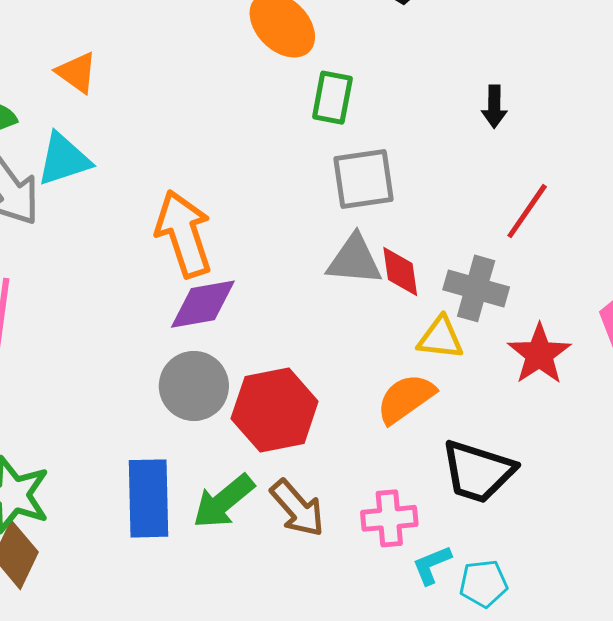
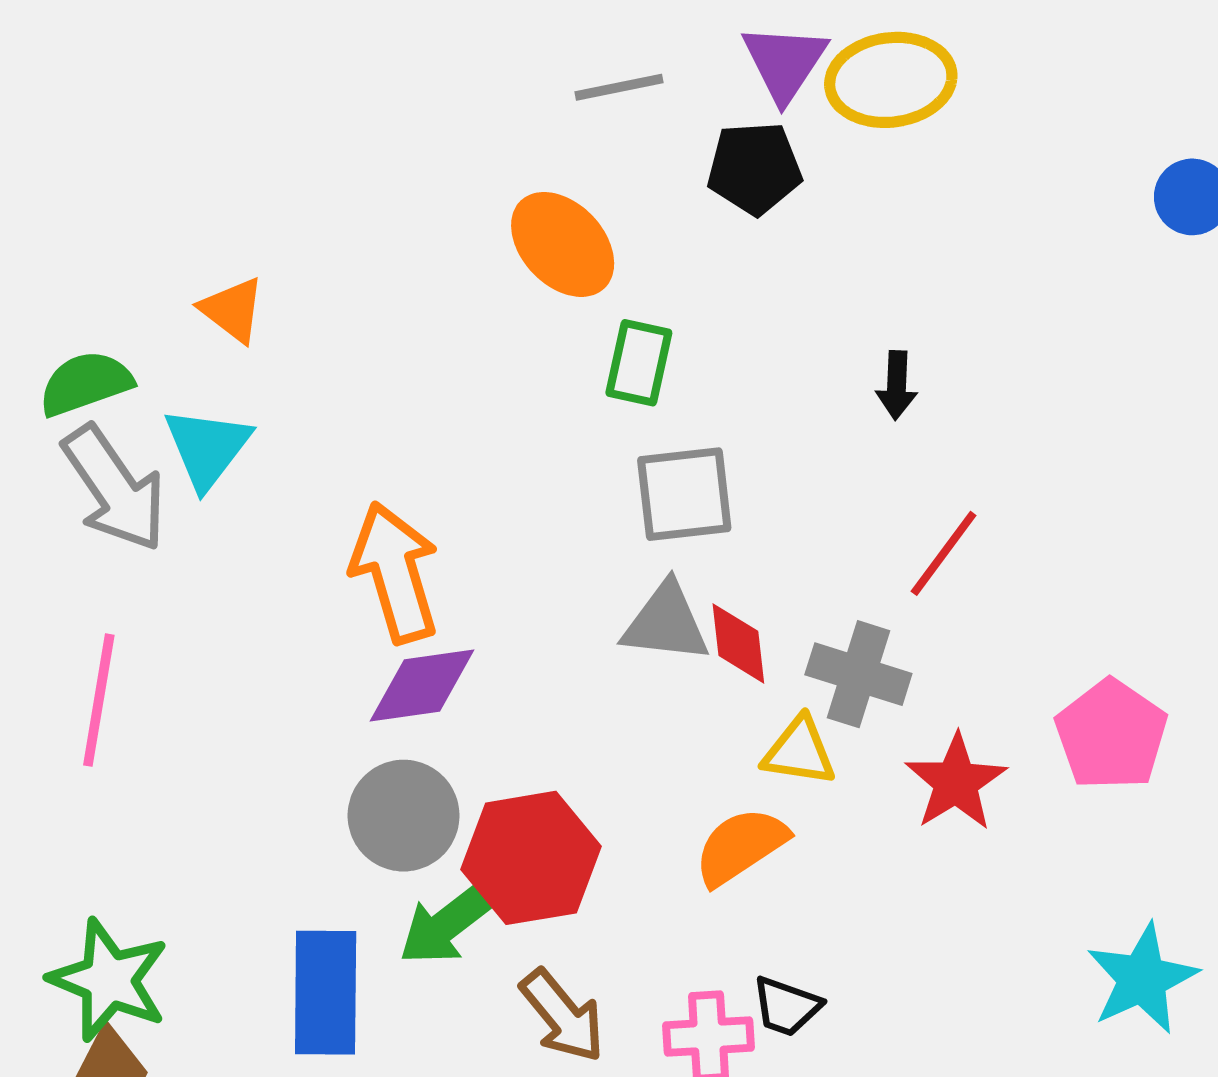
cyan triangle: (64, 159) -> (207, 448), turned -36
black trapezoid: (478, 471) -> (786, 1006), moved, size x0.6
green arrow: (223, 501) -> (448, 923), moved

